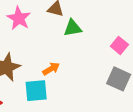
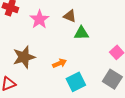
cyan square: (36, 91) -> (76, 82), moved, turned -30

